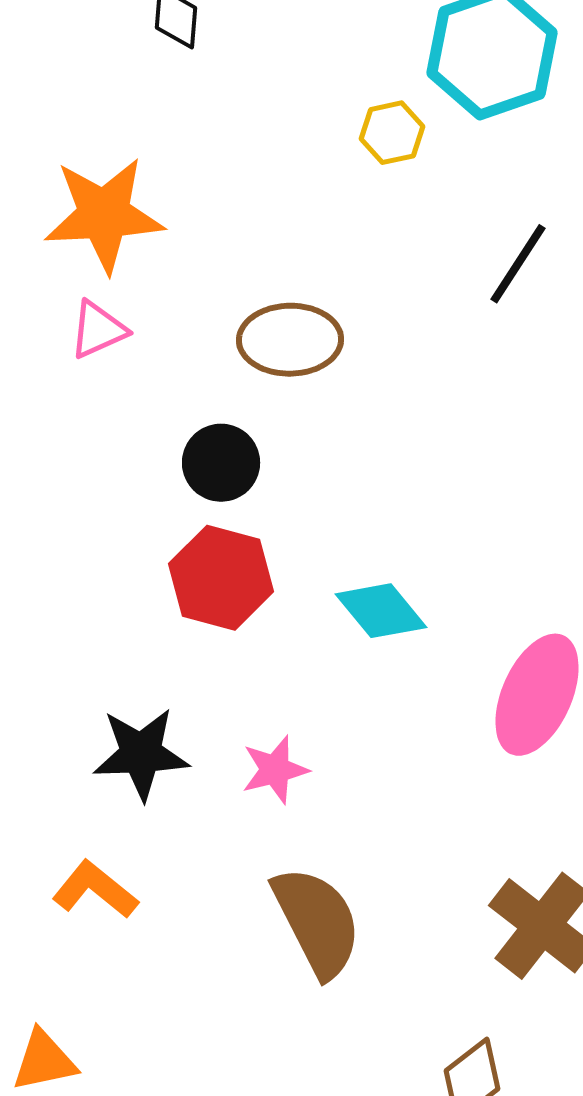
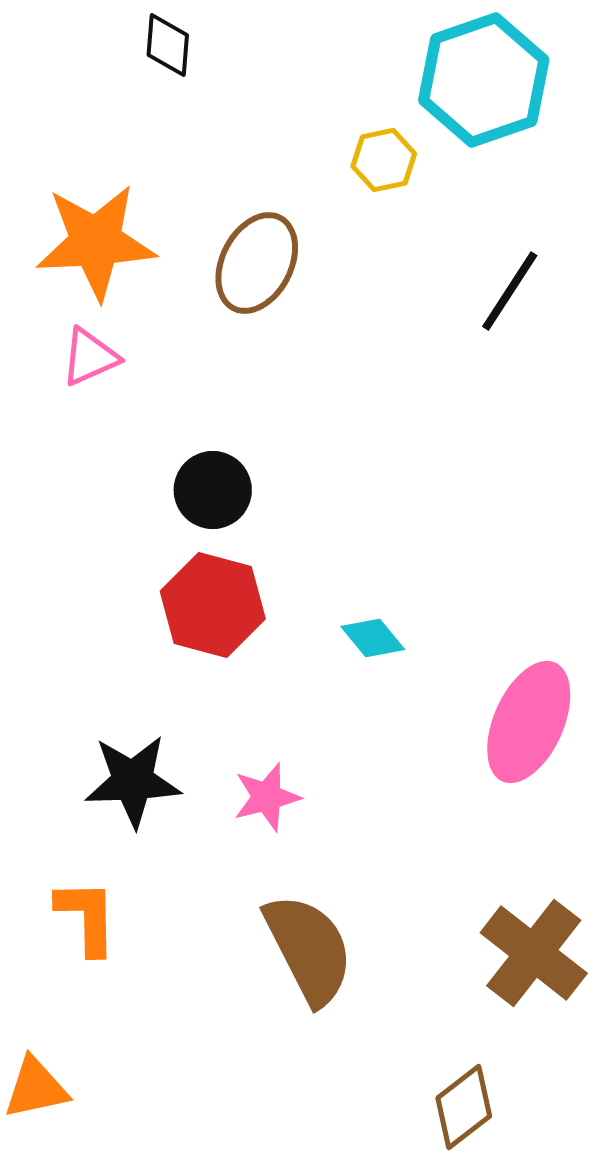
brown ellipse: (290, 340) -> (257, 263), moved, turned -62
cyan diamond: (381, 611) -> (373, 638), size x0.7
orange L-shape: (95, 890) -> (87, 917), turned 50

